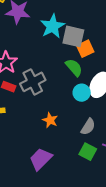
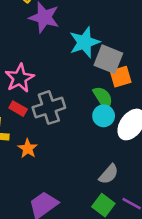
cyan circle: (82, 93) -> (104, 116), moved
orange star: (50, 120) -> (28, 149), moved

